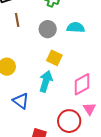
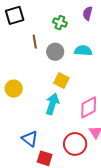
brown line: (17, 20) -> (35, 42), moved
blue triangle: (21, 101) -> (30, 139), moved

